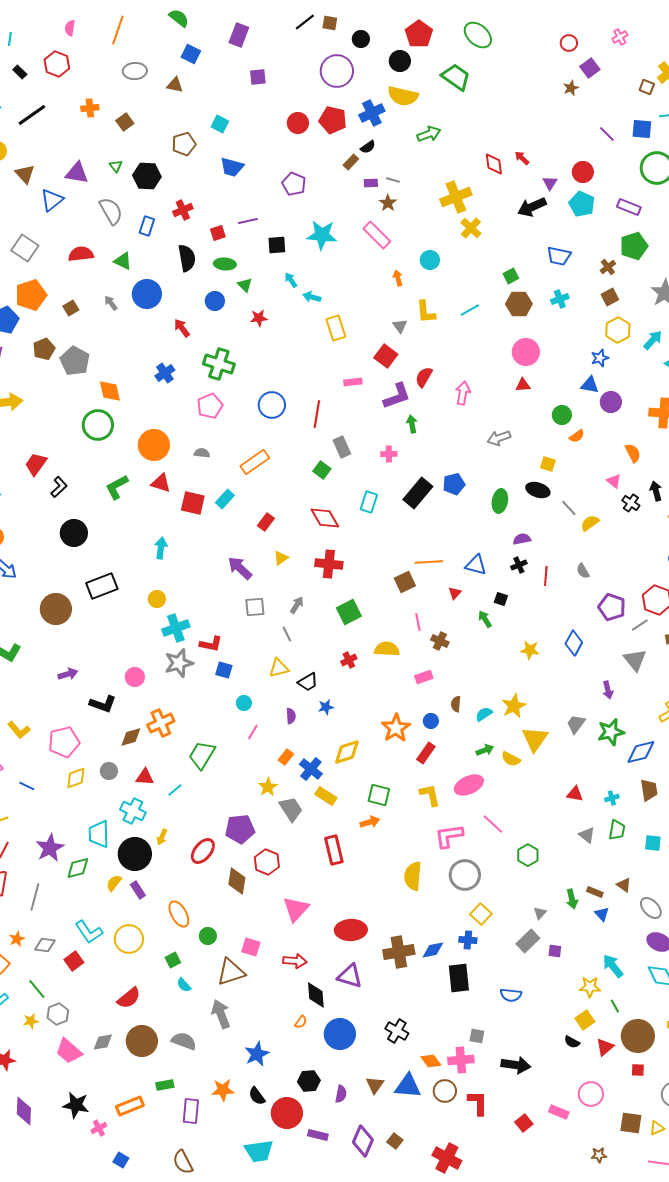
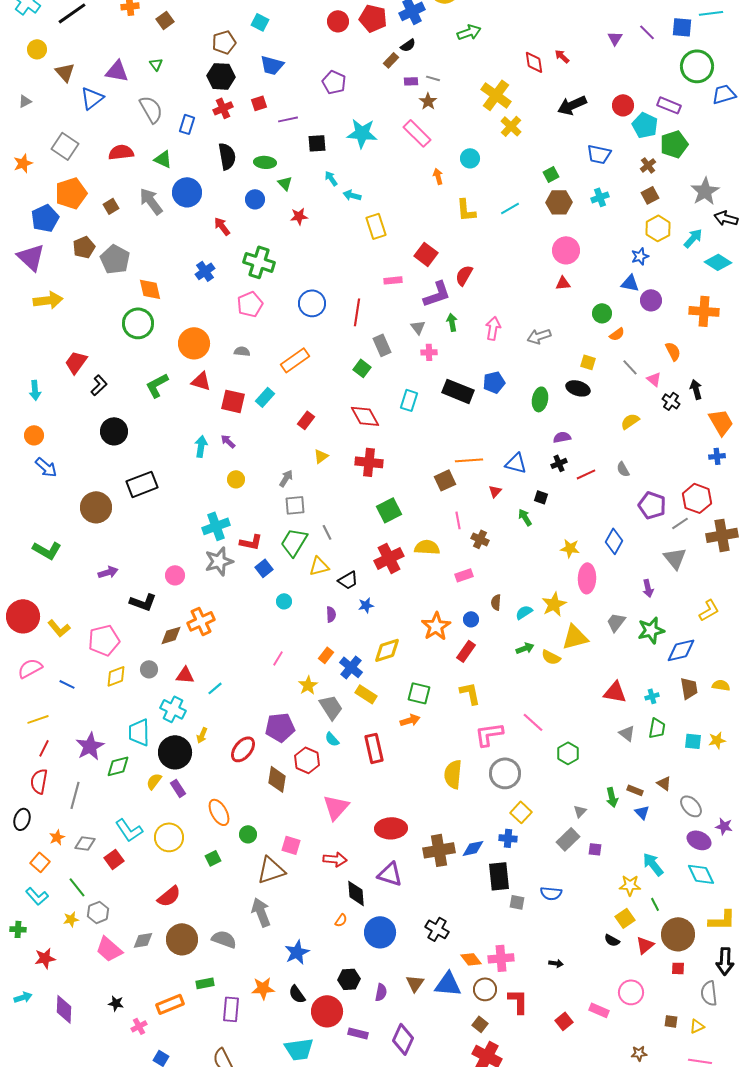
red circle: (583, 172) -> (623, 105), moved
black hexagon: (147, 176) -> (221, 76), moved
purple triangle: (550, 183) -> (615, 38), moved
yellow cross: (456, 197) -> (496, 95), turned -32
cyan pentagon: (582, 204) -> (645, 125), moved
red square: (218, 233) -> (259, 103), moved
gray arrow: (111, 303) -> (151, 201), size x1.8
gray triangle: (400, 326) -> (418, 327), moved
pink arrow: (463, 393) -> (493, 328), moved
black rectangle: (418, 493) -> (458, 391), turned 72
gray line: (569, 508) -> (630, 367), moved
purple arrow: (240, 568) -> (228, 441), moved, size x0.6
red line: (546, 576) -> (586, 474), turned 60
yellow circle: (157, 599) -> (236, 479), moved
gray arrow: (297, 605) -> (286, 478), moved
red cross: (349, 660) -> (389, 558), size x1.8
blue square: (224, 670) -> (264, 568), turned 36
pink line: (253, 732) -> (278, 658), moved
yellow triangle: (535, 739) -> (575, 637), turned 40
green trapezoid: (202, 755) -> (294, 542), moved
pink ellipse: (469, 785) -> (587, 578), moved, turned -64
red triangle: (575, 794) -> (615, 692), size x1.4
cyan semicircle: (184, 985) -> (332, 739), moved
gray square: (477, 1036) -> (517, 902), moved
black arrow: (516, 1065) -> (556, 963), size x0.5
black star: (76, 1105) -> (116, 1003), size x0.6
brown square: (631, 1123) -> (671, 1021), size x0.6
brown square: (395, 1141) -> (480, 1024), moved

